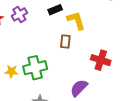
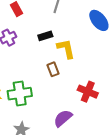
brown rectangle: (65, 41) -> (53, 69), turned -32

